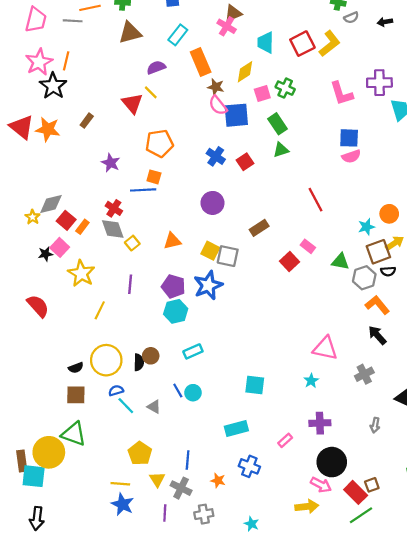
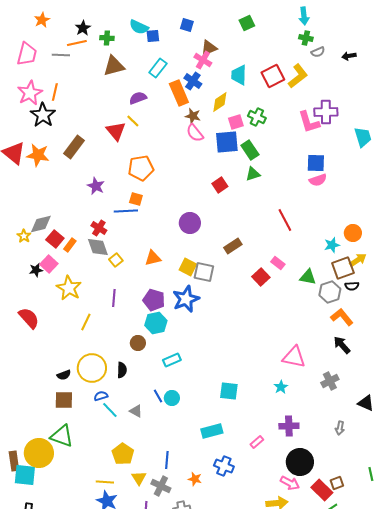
purple cross: (379, 83) -> (326, 112), moved
blue square: (236, 115) -> (227, 142), moved
brown rectangle: (87, 121) -> (74, 147), size x1.6
blue cross: (216, 156) -> (193, 81), moved
brown circle: (151, 356) -> (138, 343), moved

